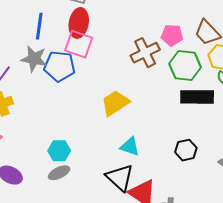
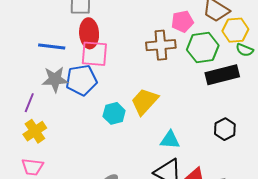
blue line: (39, 26) -> (52, 46), turned -76
brown cross: (145, 53) -> (161, 45), turned 36
cyan hexagon: (59, 151) -> (114, 113), moved

